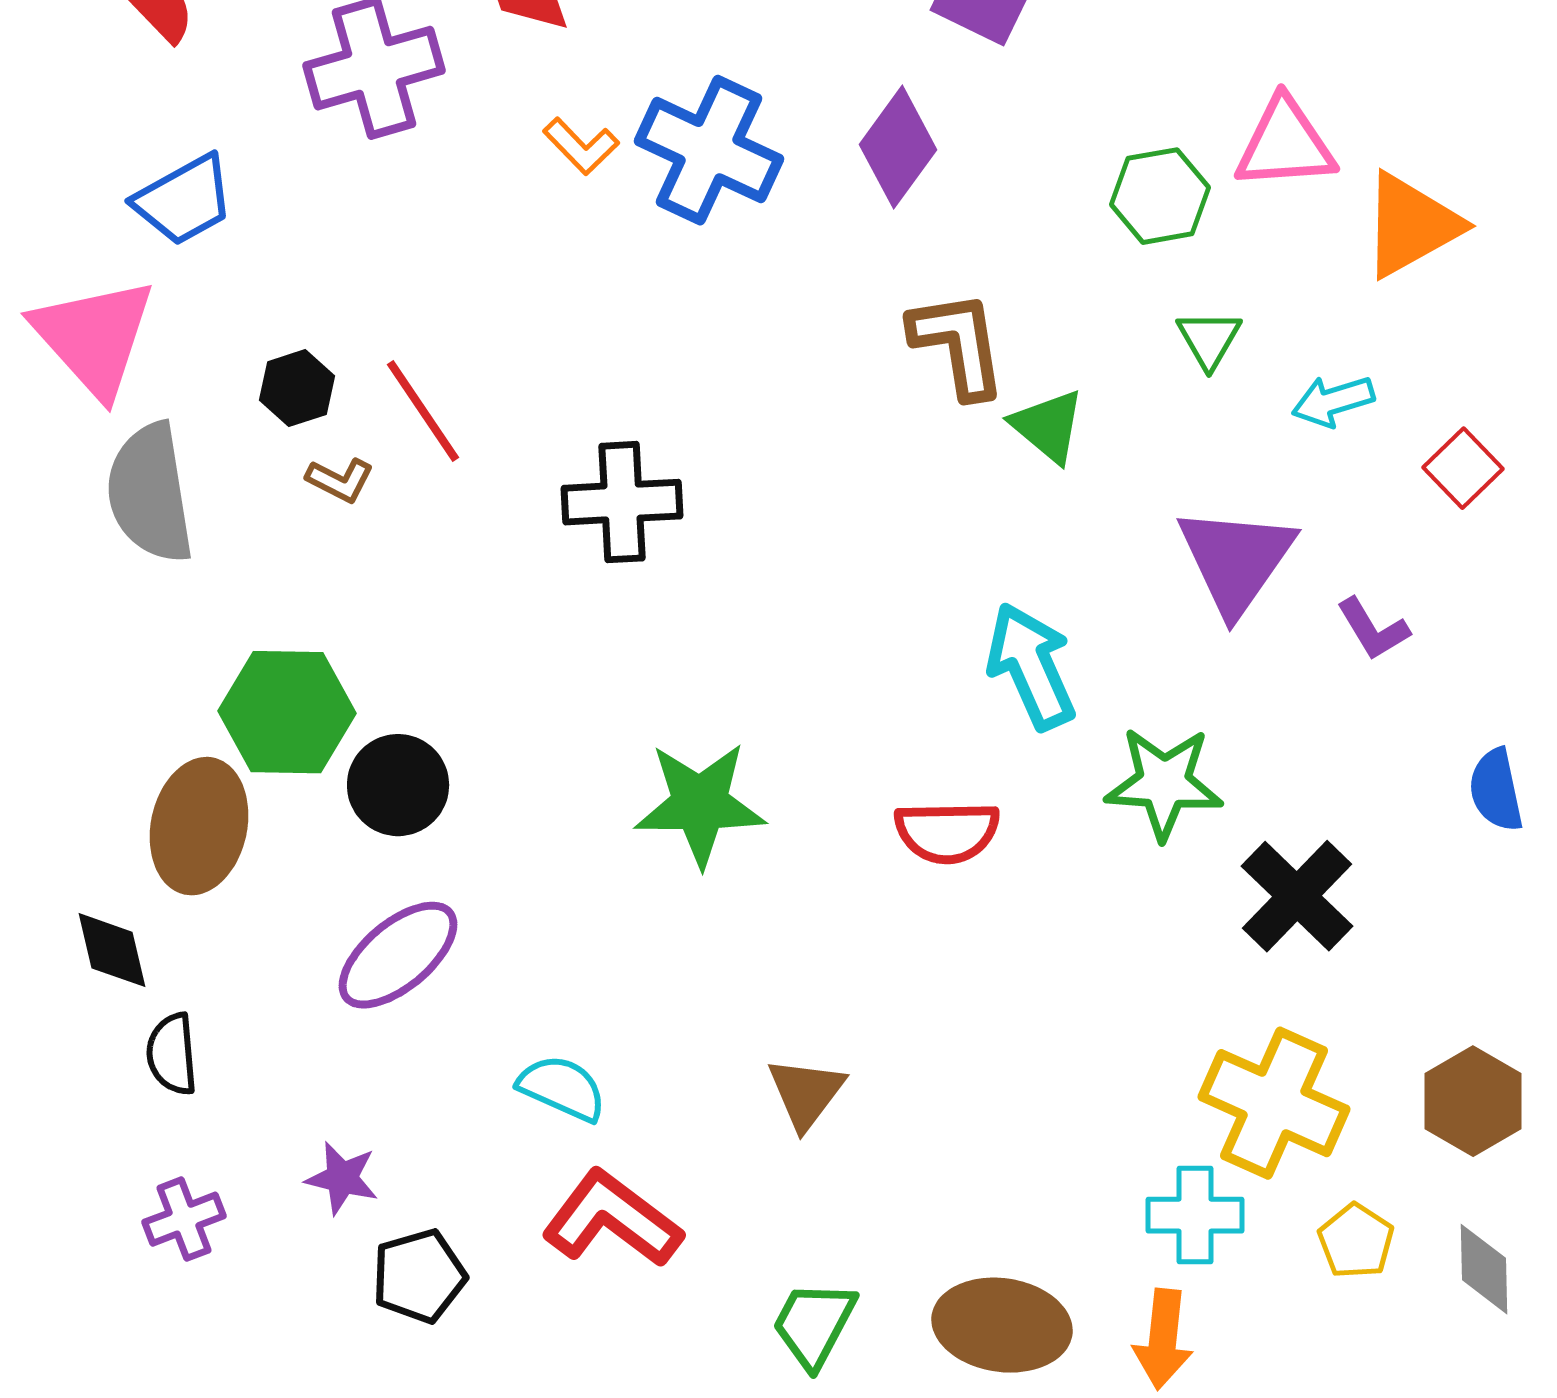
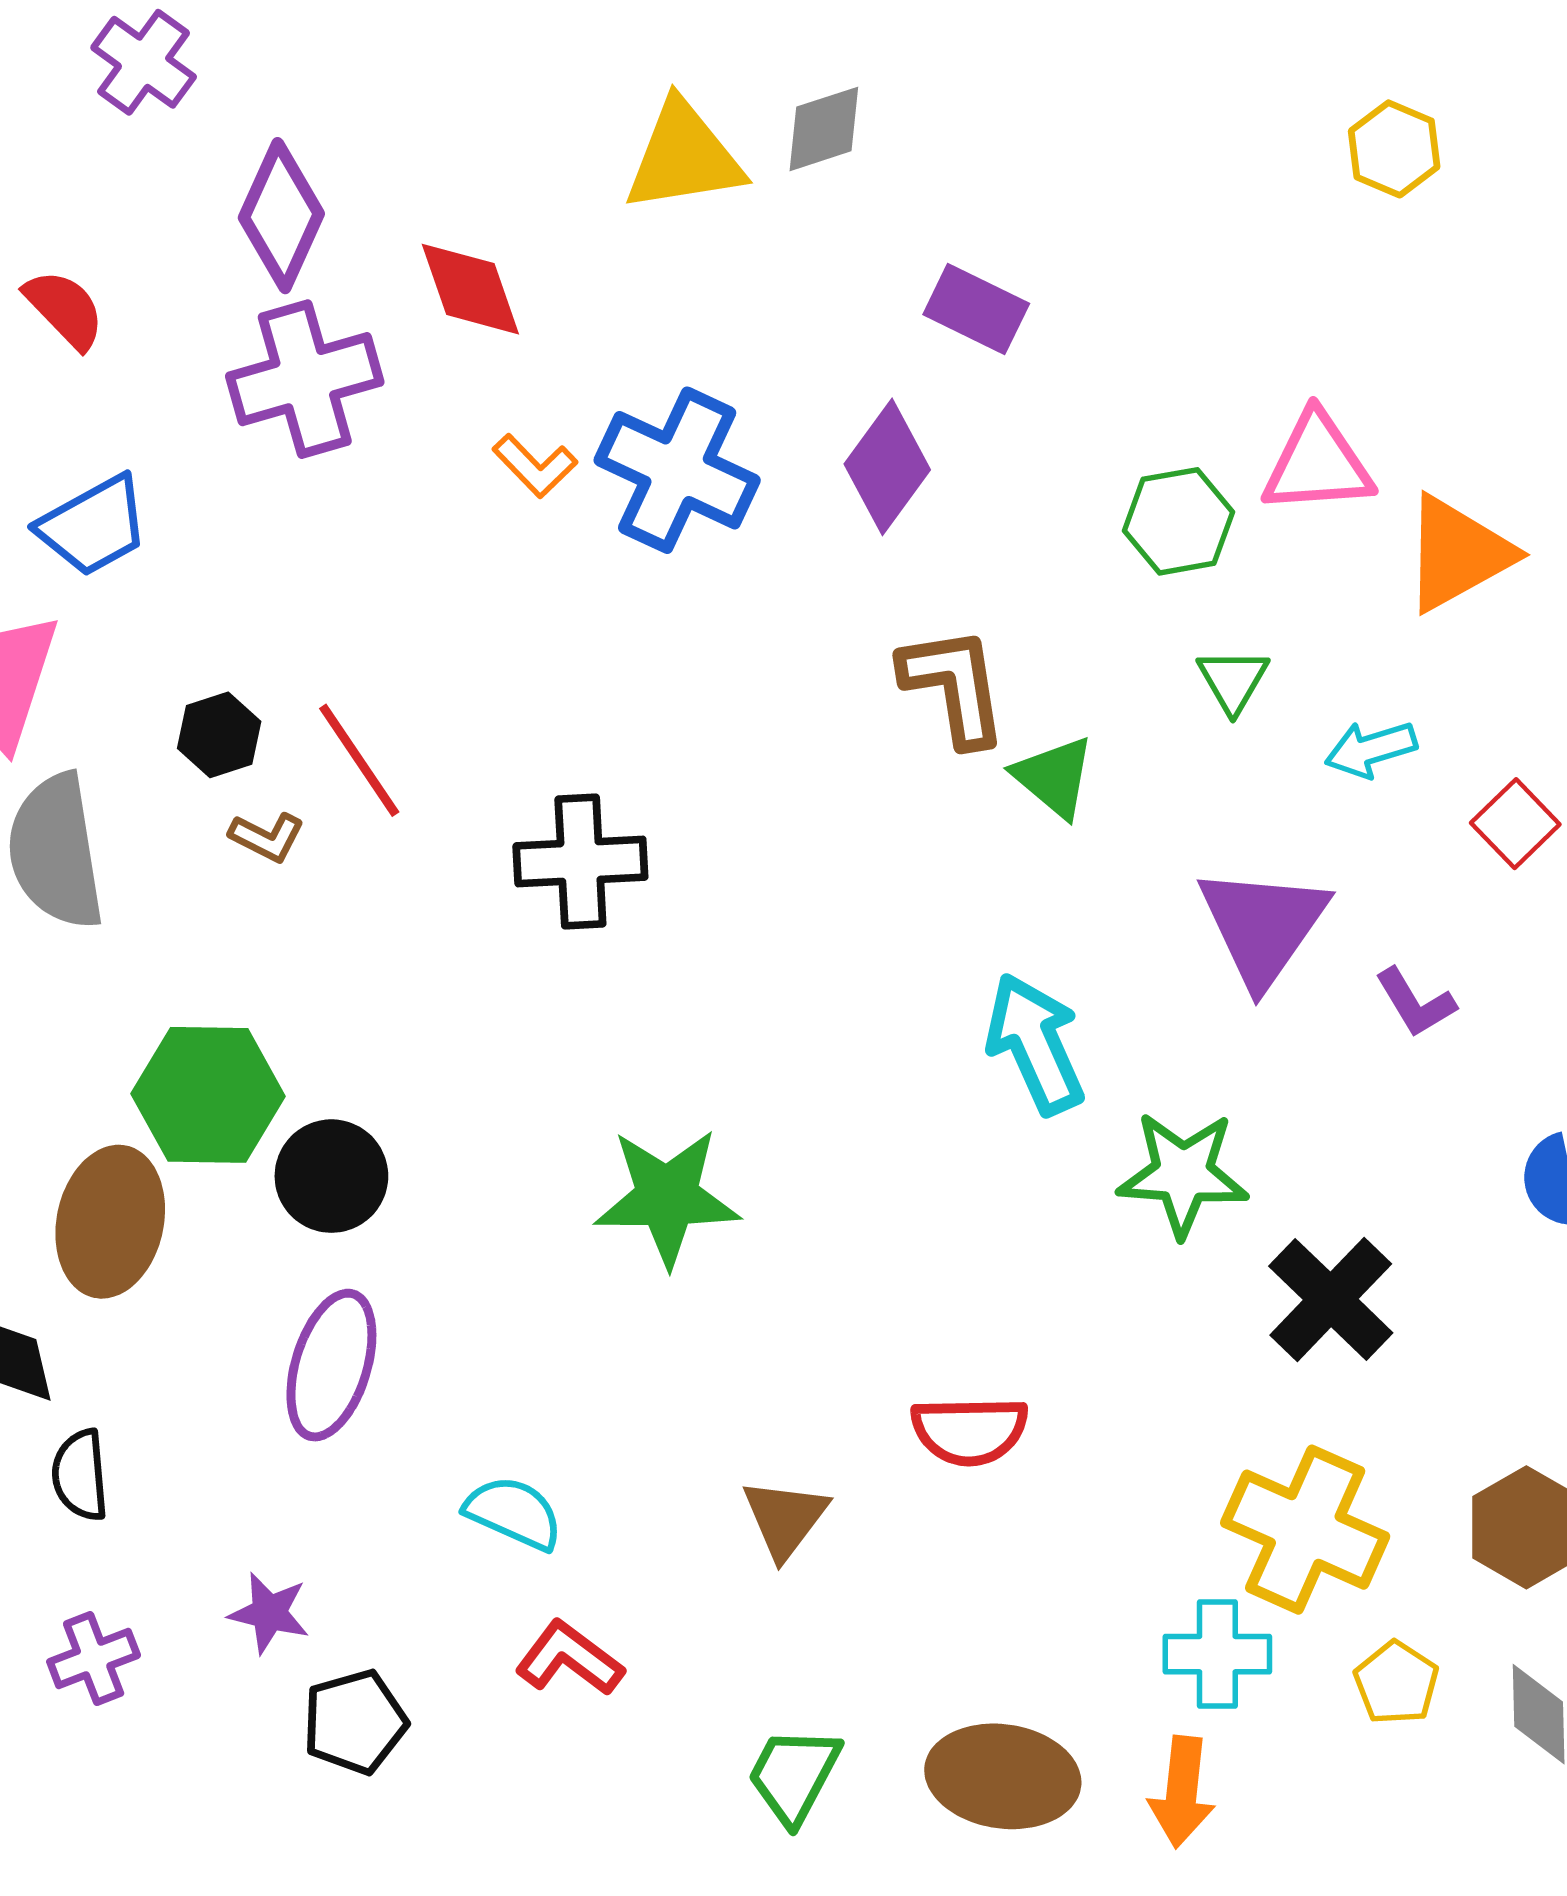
red semicircle: (947, 832) -> (969, 1431), moved
purple ellipse: (398, 955) -> (331, 1365), turned -33
red L-shape: (612, 1219) -> (569, 1659), size x0.7

